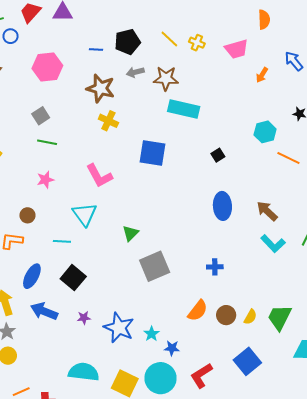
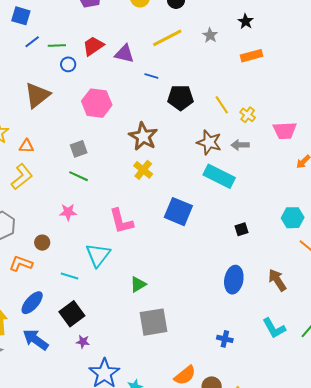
blue line: (96, 50) -> (151, 76), moved
gray arrow: (135, 72) -> (240, 145), moved
brown arrow: (267, 211) -> (277, 280), moved
blue cross: (215, 267) -> (225, 339), moved
purple star: (84, 318) -> (83, 342), moved

